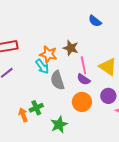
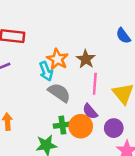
purple semicircle: (84, 79) -> (90, 111), moved
gray semicircle: (57, 80) -> (59, 93), turned 126
green cross: (36, 108) -> (62, 125), moved

